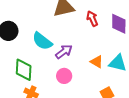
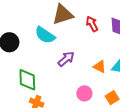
cyan semicircle: (42, 41) -> (45, 35), moved
pink circle: (64, 76) -> (84, 93), moved

